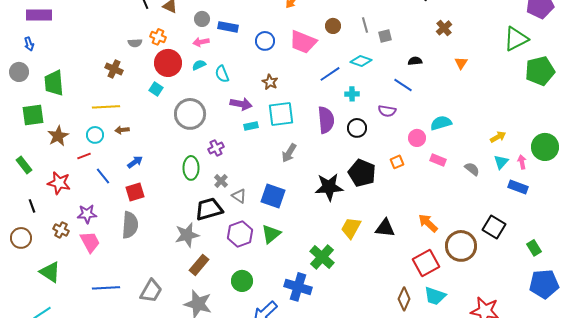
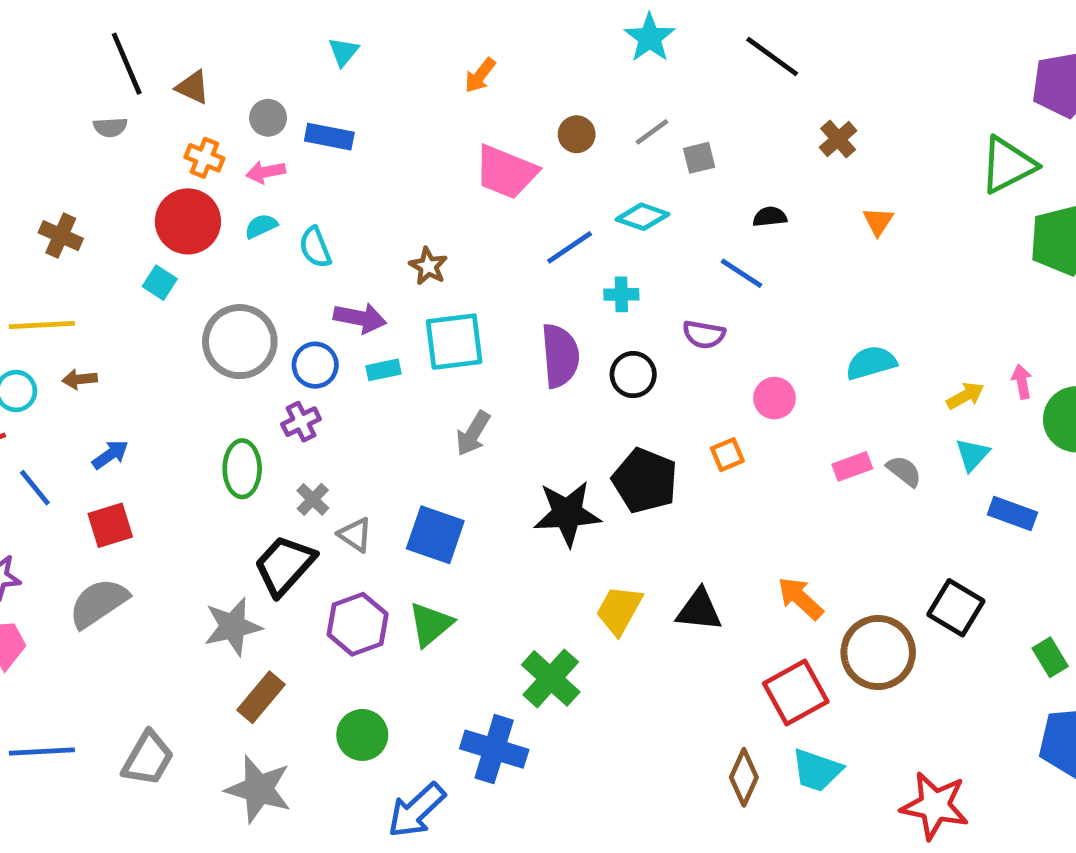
gray line: (365, 25) -> (652, 132), turned 70
orange cross: (158, 37) -> (204, 158), moved
blue circle: (265, 41) -> (315, 365), moved
gray semicircle: (135, 43) -> (110, 127), moved
cyan semicircle: (441, 123) -> (871, 363), moved
pink rectangle: (438, 160) -> (852, 466), moved, turned -42
pink arrow: (522, 162) -> (1022, 382), moved
black trapezoid: (209, 209) -> (285, 565), turned -32
gray semicircle: (130, 225) -> (98, 603), turned -128

